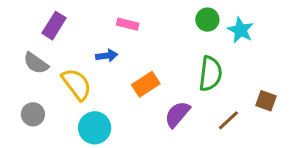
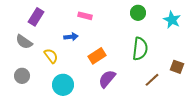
cyan star: (241, 30) -> (172, 20), moved
yellow semicircle: (77, 84) -> (51, 56), size x0.7
purple semicircle: (177, 114) -> (107, 79), moved

